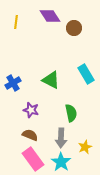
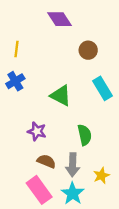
yellow line: (16, 22) -> (17, 49), moved
brown circle: (74, 28) -> (88, 50), moved
blue cross: (13, 83) -> (15, 81), moved
brown semicircle: (30, 135) -> (46, 161), moved

